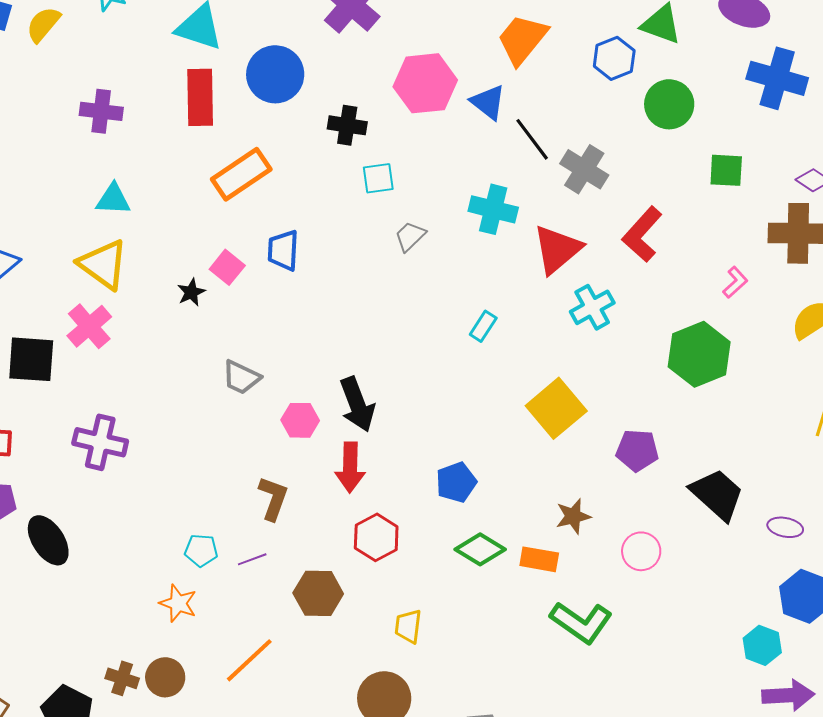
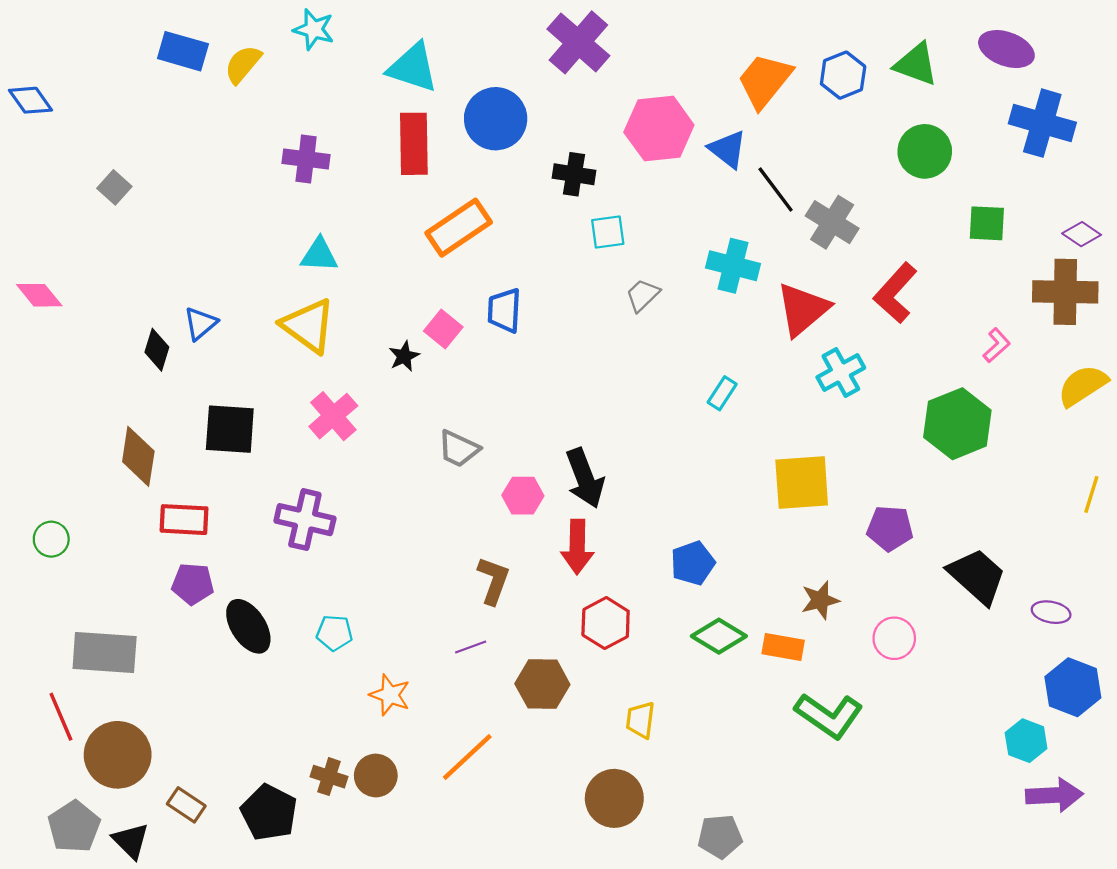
blue hexagon: (614, 58) -> (843, 75), moved
pink cross: (89, 326) -> (333, 416), moved
yellow square: (556, 408) -> (802, 483), turned 36
cyan pentagon: (201, 550) -> (334, 633), moved

